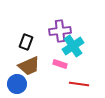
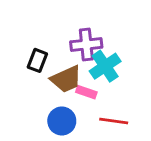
brown trapezoid: (29, 66) -> (66, 79), moved
blue circle: (17, 84) -> (62, 121), moved

